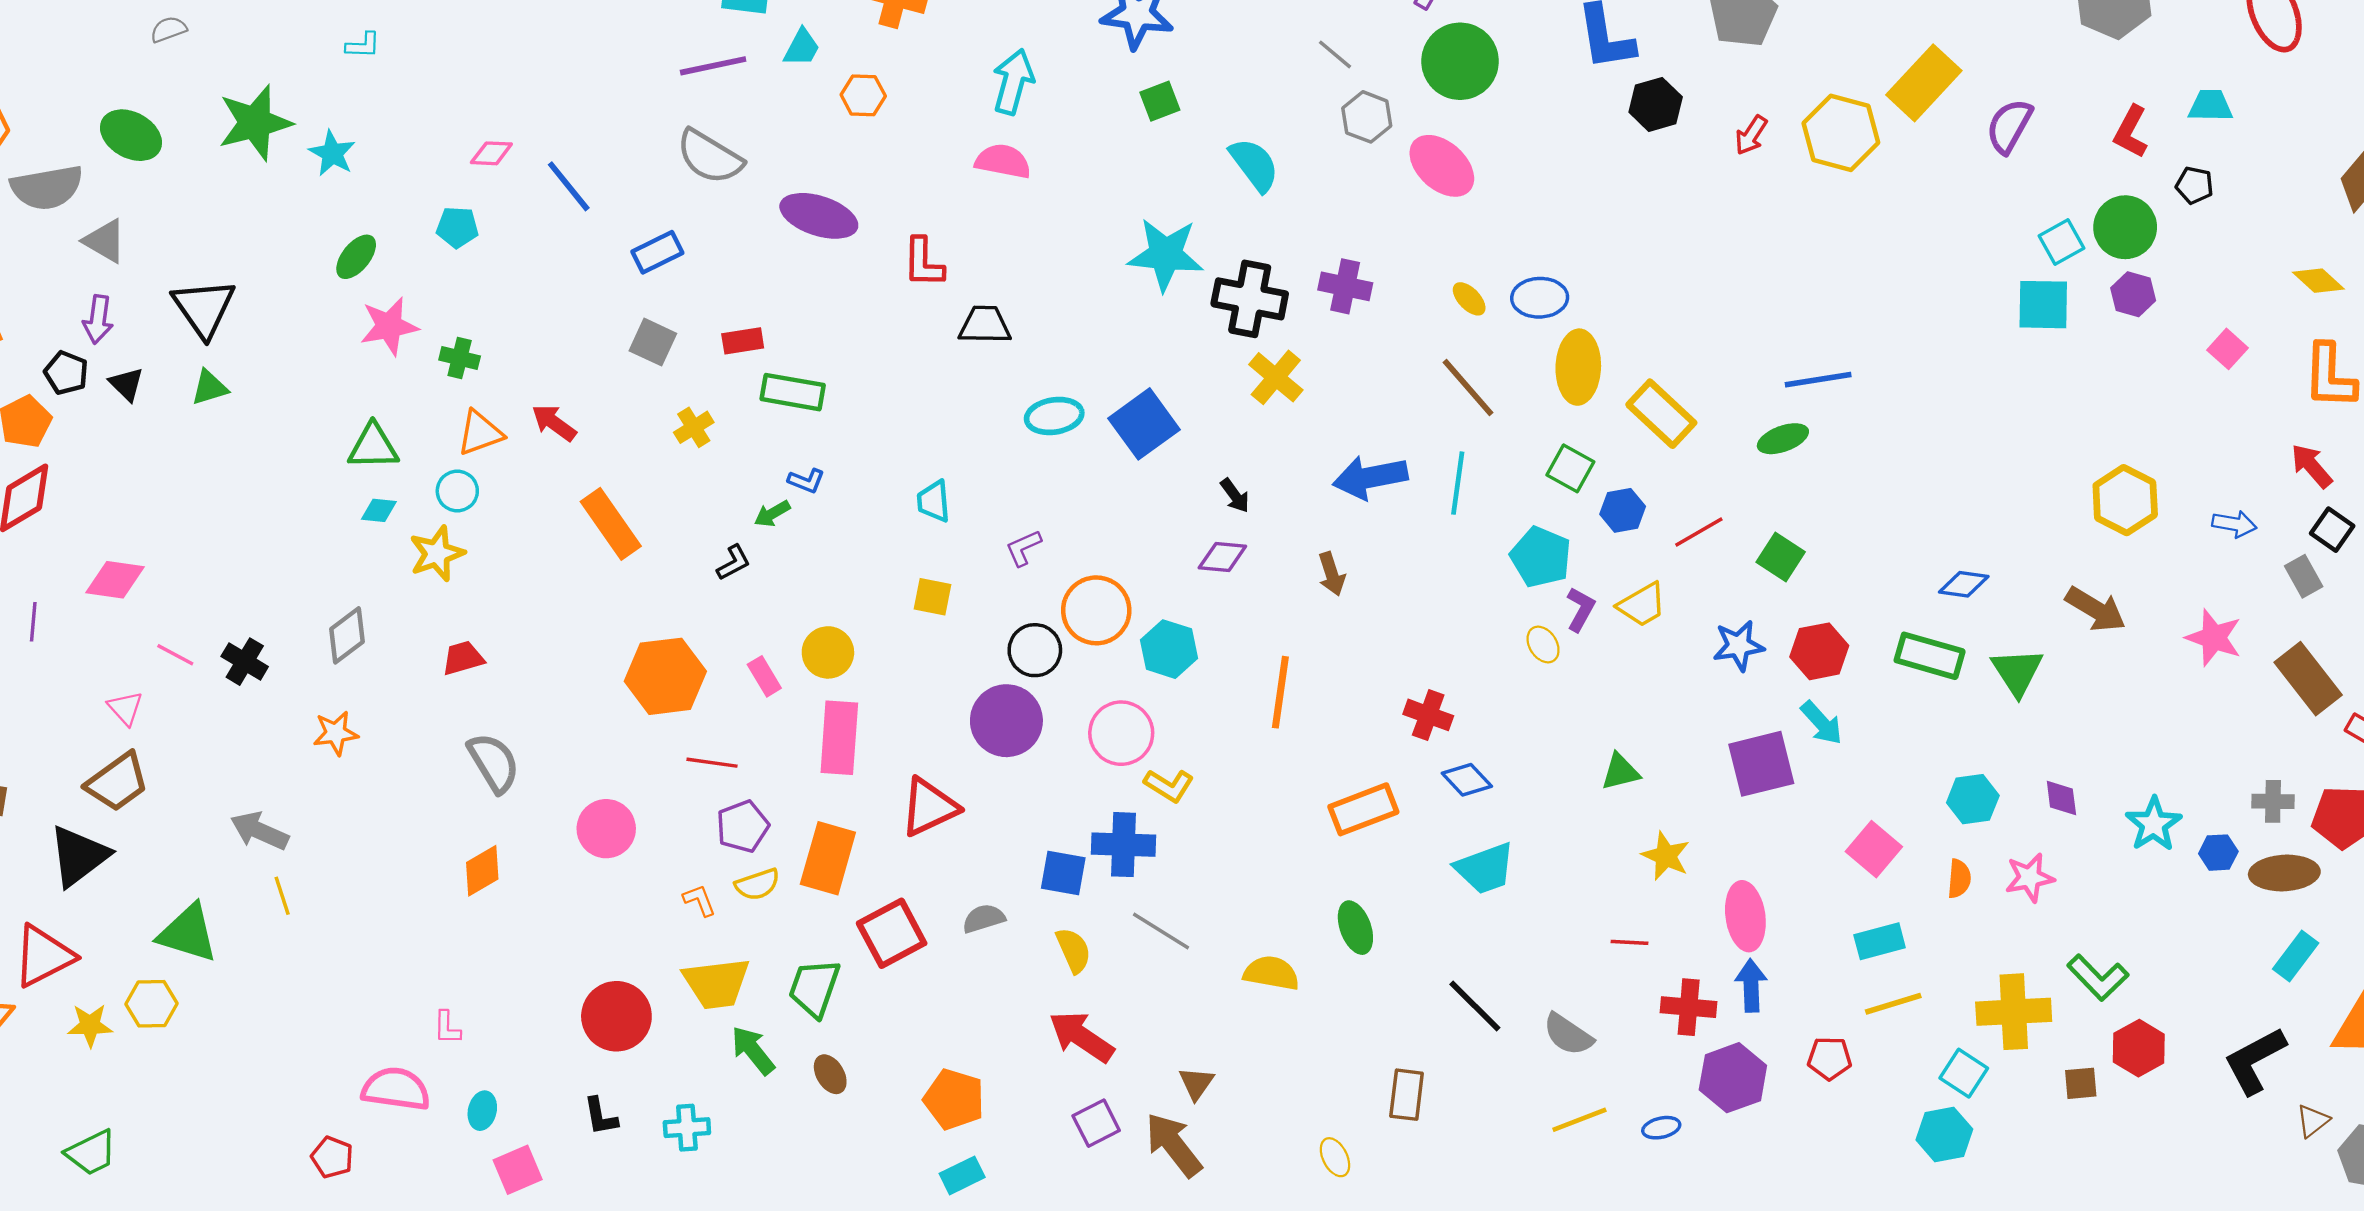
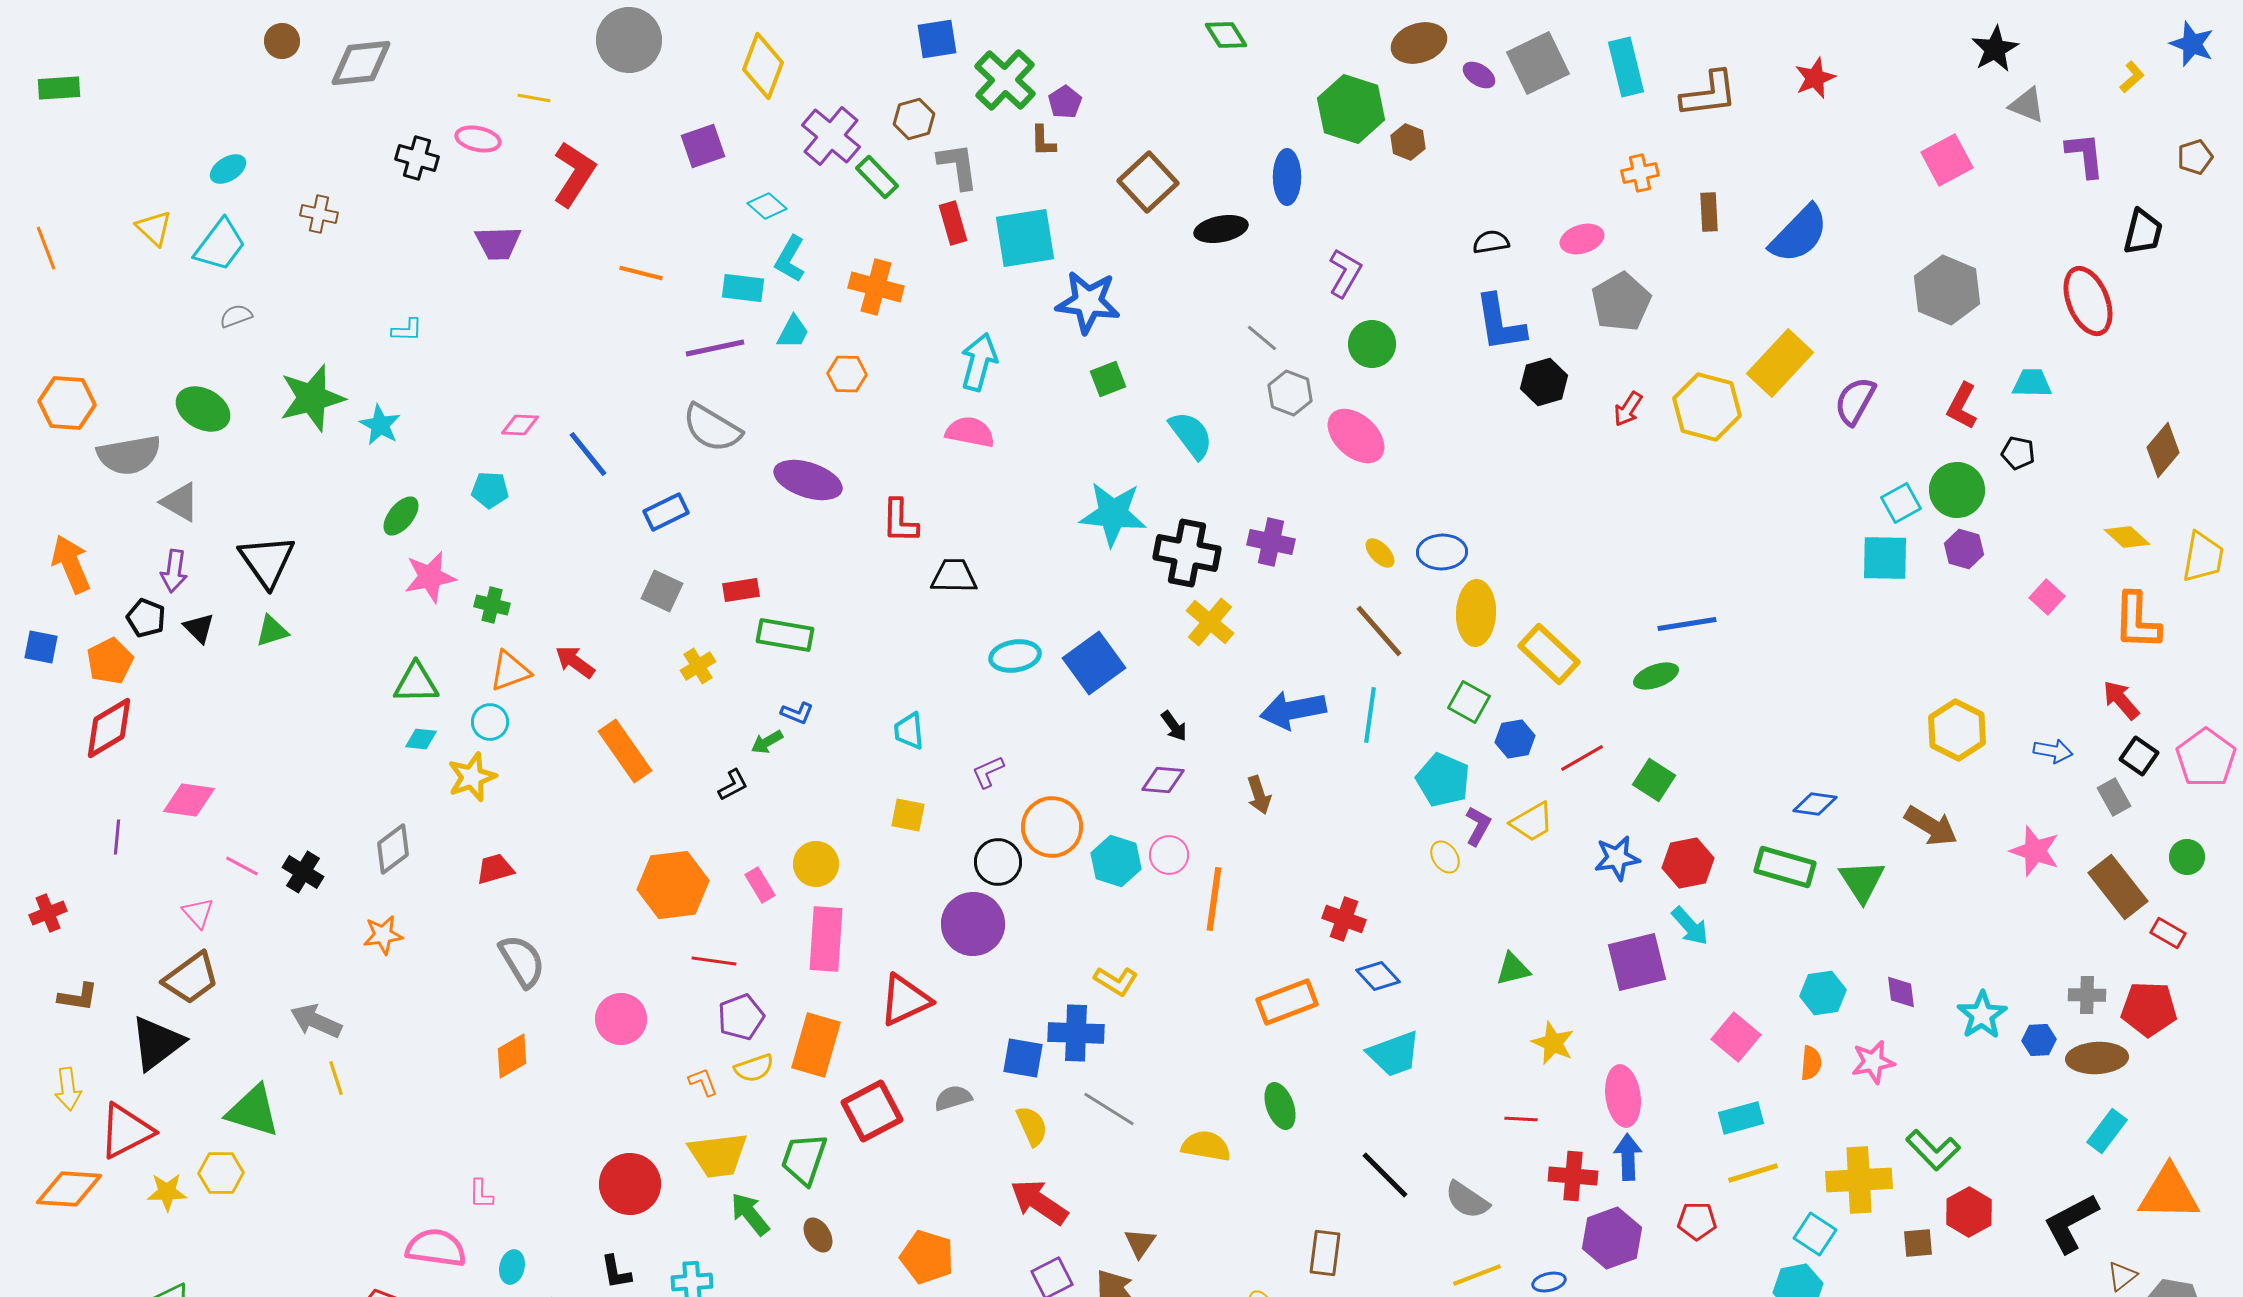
green circle: (1460, 61) -> (1372, 344), size x0.7
pink circle: (1121, 733) -> (1169, 855), moved, size x0.7

